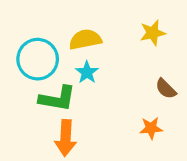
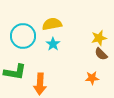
yellow star: (153, 33) -> (99, 38), moved
green L-shape: (57, 99) -> (15, 72), moved

